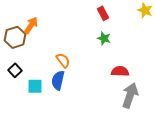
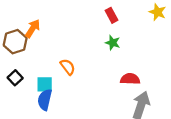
blue semicircle: (58, 80) -> (45, 100), moved
cyan square: (35, 86) -> (45, 84), moved

